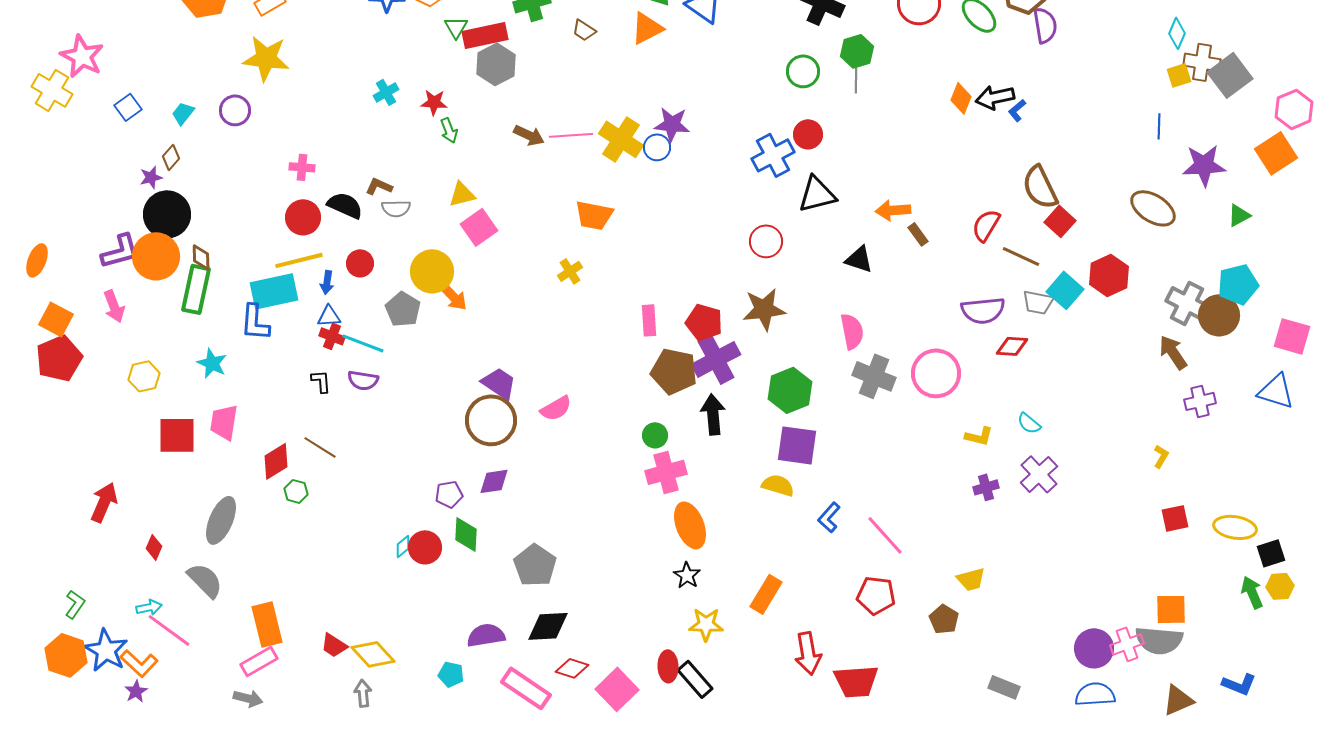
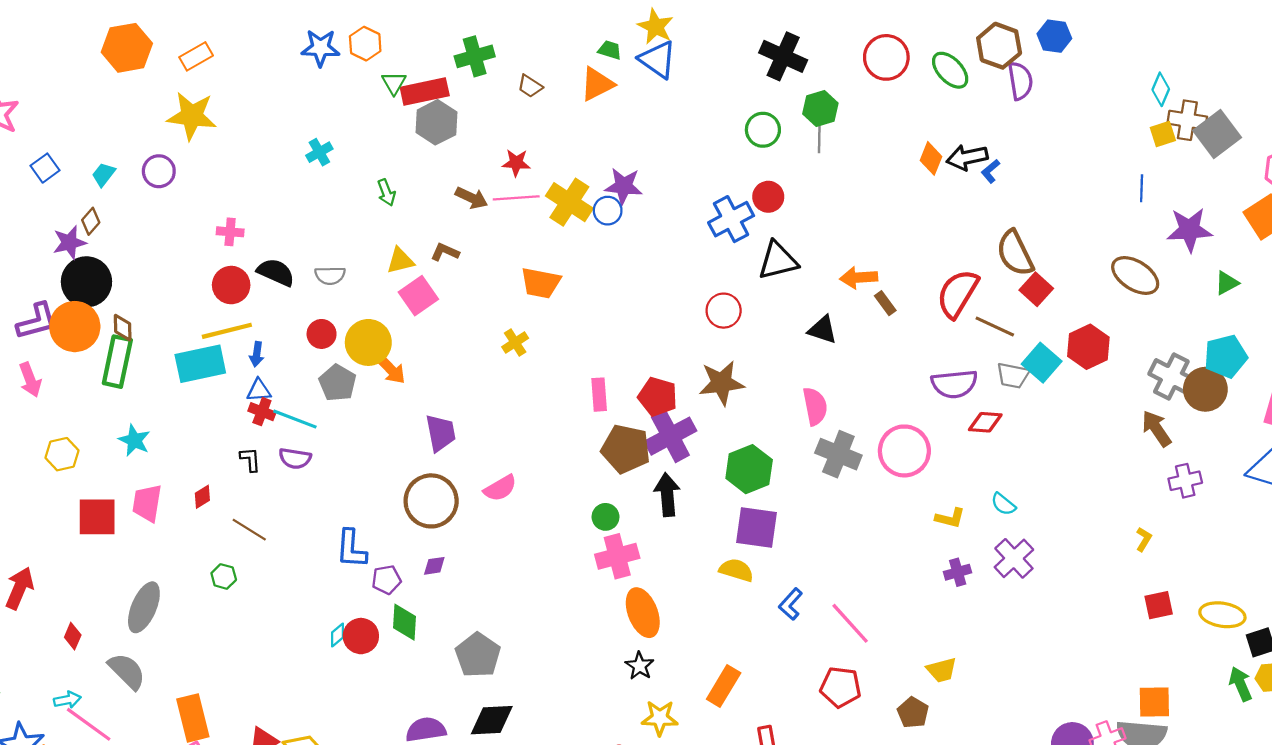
red star: (434, 102) -> (516, 163), moved
purple star: (151, 177) -> (69, 242), size x1.4
brown L-shape: (379, 186) -> (445, 252), moved
red semicircle: (986, 225) -> (958, 294), size x1.4
red circle: (360, 263) -> (322, 334), moved
blue L-shape: (255, 322) -> (351, 549), moved
purple trapezoid: (499, 383) -> (441, 433), moved, turned 45
red diamond: (276, 461) -> (202, 497), moved, size x0.6
purple diamond: (494, 481) -> (434, 566), size x0.7

